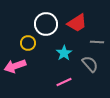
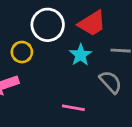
cyan star: (64, 53) -> (81, 55), moved
pink line: (64, 82) -> (73, 108), turned 35

